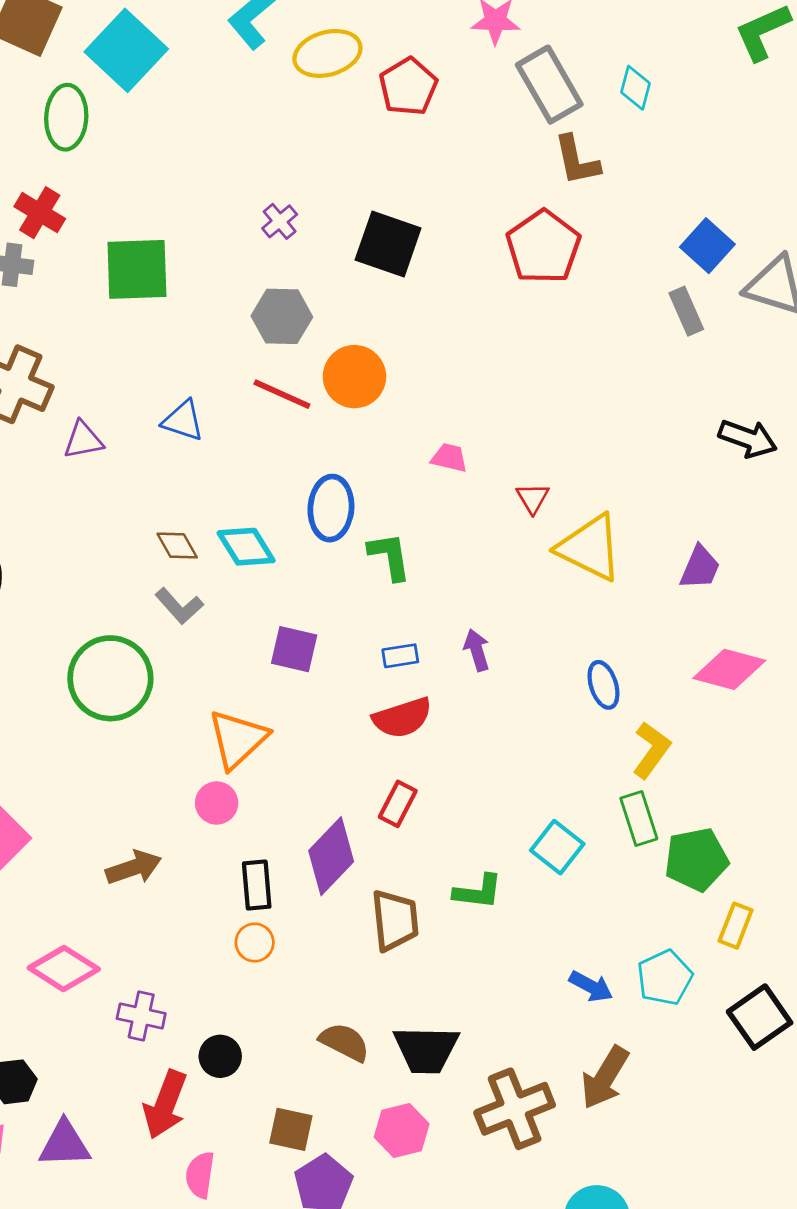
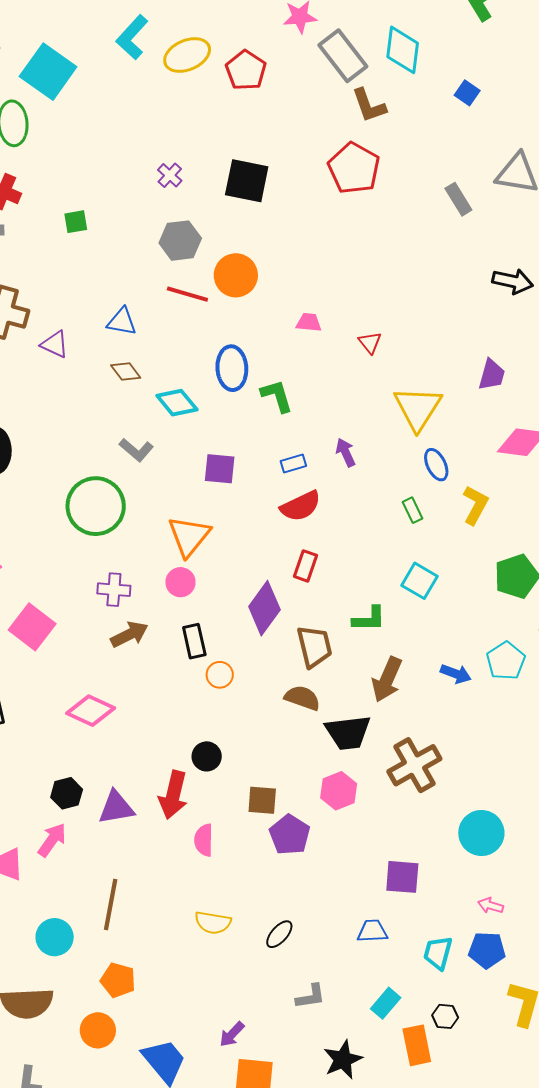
cyan diamond: (635, 88) -> (403, 50), size x1.6
blue square: (707, 246) -> (467, 93), moved, size x0.7
green square: (137, 269) -> (76, 222), size x0.5
purple triangle: (83, 440) -> (55, 344), turned 44
brown diamond: (177, 546) -> (126, 372), moved
yellow triangle: (590, 548) -> (418, 408), moved, turned 44
green rectangle: (639, 818) -> (413, 510), moved, size x0.7
black rectangle: (257, 885) -> (194, 641), moved
purple cross: (141, 1016) -> (114, 590), moved
brown semicircle: (344, 1042) -> (302, 698), moved
brown arrow: (605, 1078) -> (387, 679), moved
purple triangle: (65, 1144) -> (116, 808), moved

